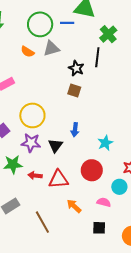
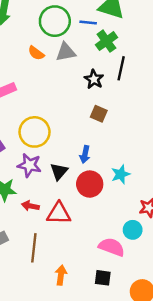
green cross: (108, 34) -> (106, 41), moved
brown square: (74, 91) -> (99, 114), moved
red circle: (92, 170) -> (90, 184), moved
pink semicircle: (104, 202) -> (112, 247), size x1.5
orange arrow: (74, 206) -> (61, 275), moved, turned 49
brown line: (42, 222) -> (34, 248), moved, turned 30

